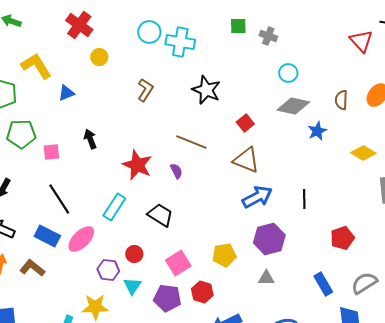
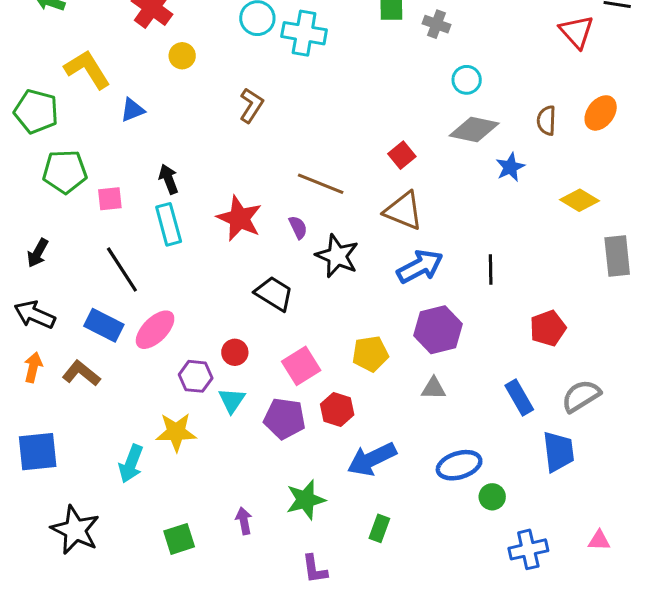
black star: (206, 90) -> (337, 256), moved
cyan rectangle: (114, 207) -> (169, 224), moved, turned -48

